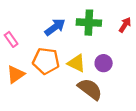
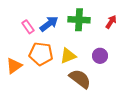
pink rectangle: (11, 39) -> (28, 27), moved
yellow triangle: (76, 63) -> (68, 56), turned -48
purple circle: (104, 63) -> (100, 56), moved

